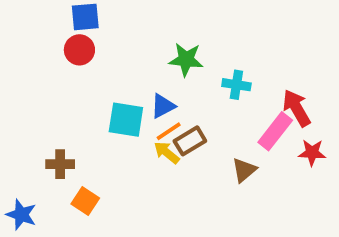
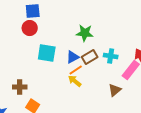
cyan cross: (236, 85) -> (111, 56), moved
cyan square: (126, 120) -> (47, 53), moved
brown rectangle: (190, 141) -> (90, 57), moved

